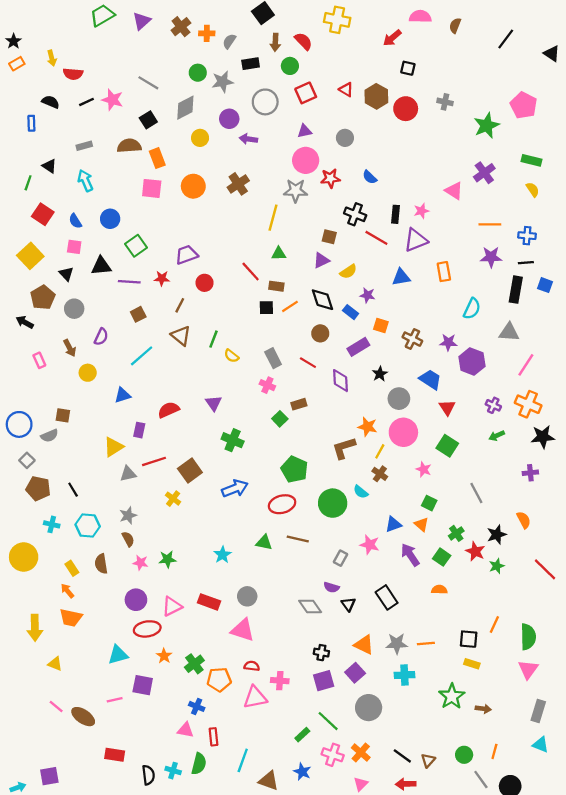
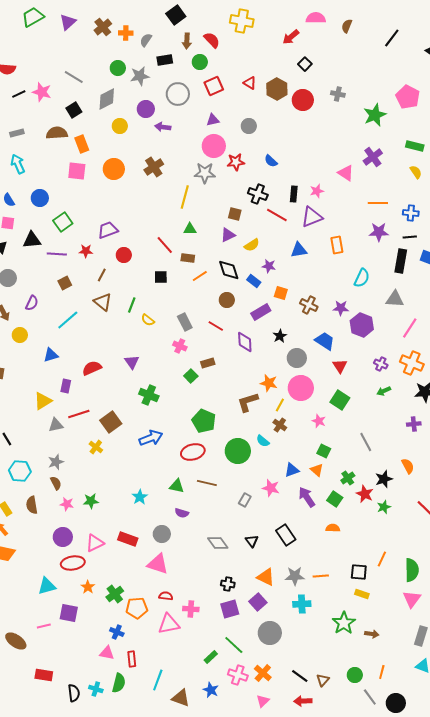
black square: (408, 68) -> (305, 64), turned 32
black square: (266, 308) -> (161, 277), moved
purple semicircle: (331, 587) -> (182, 513), moved

